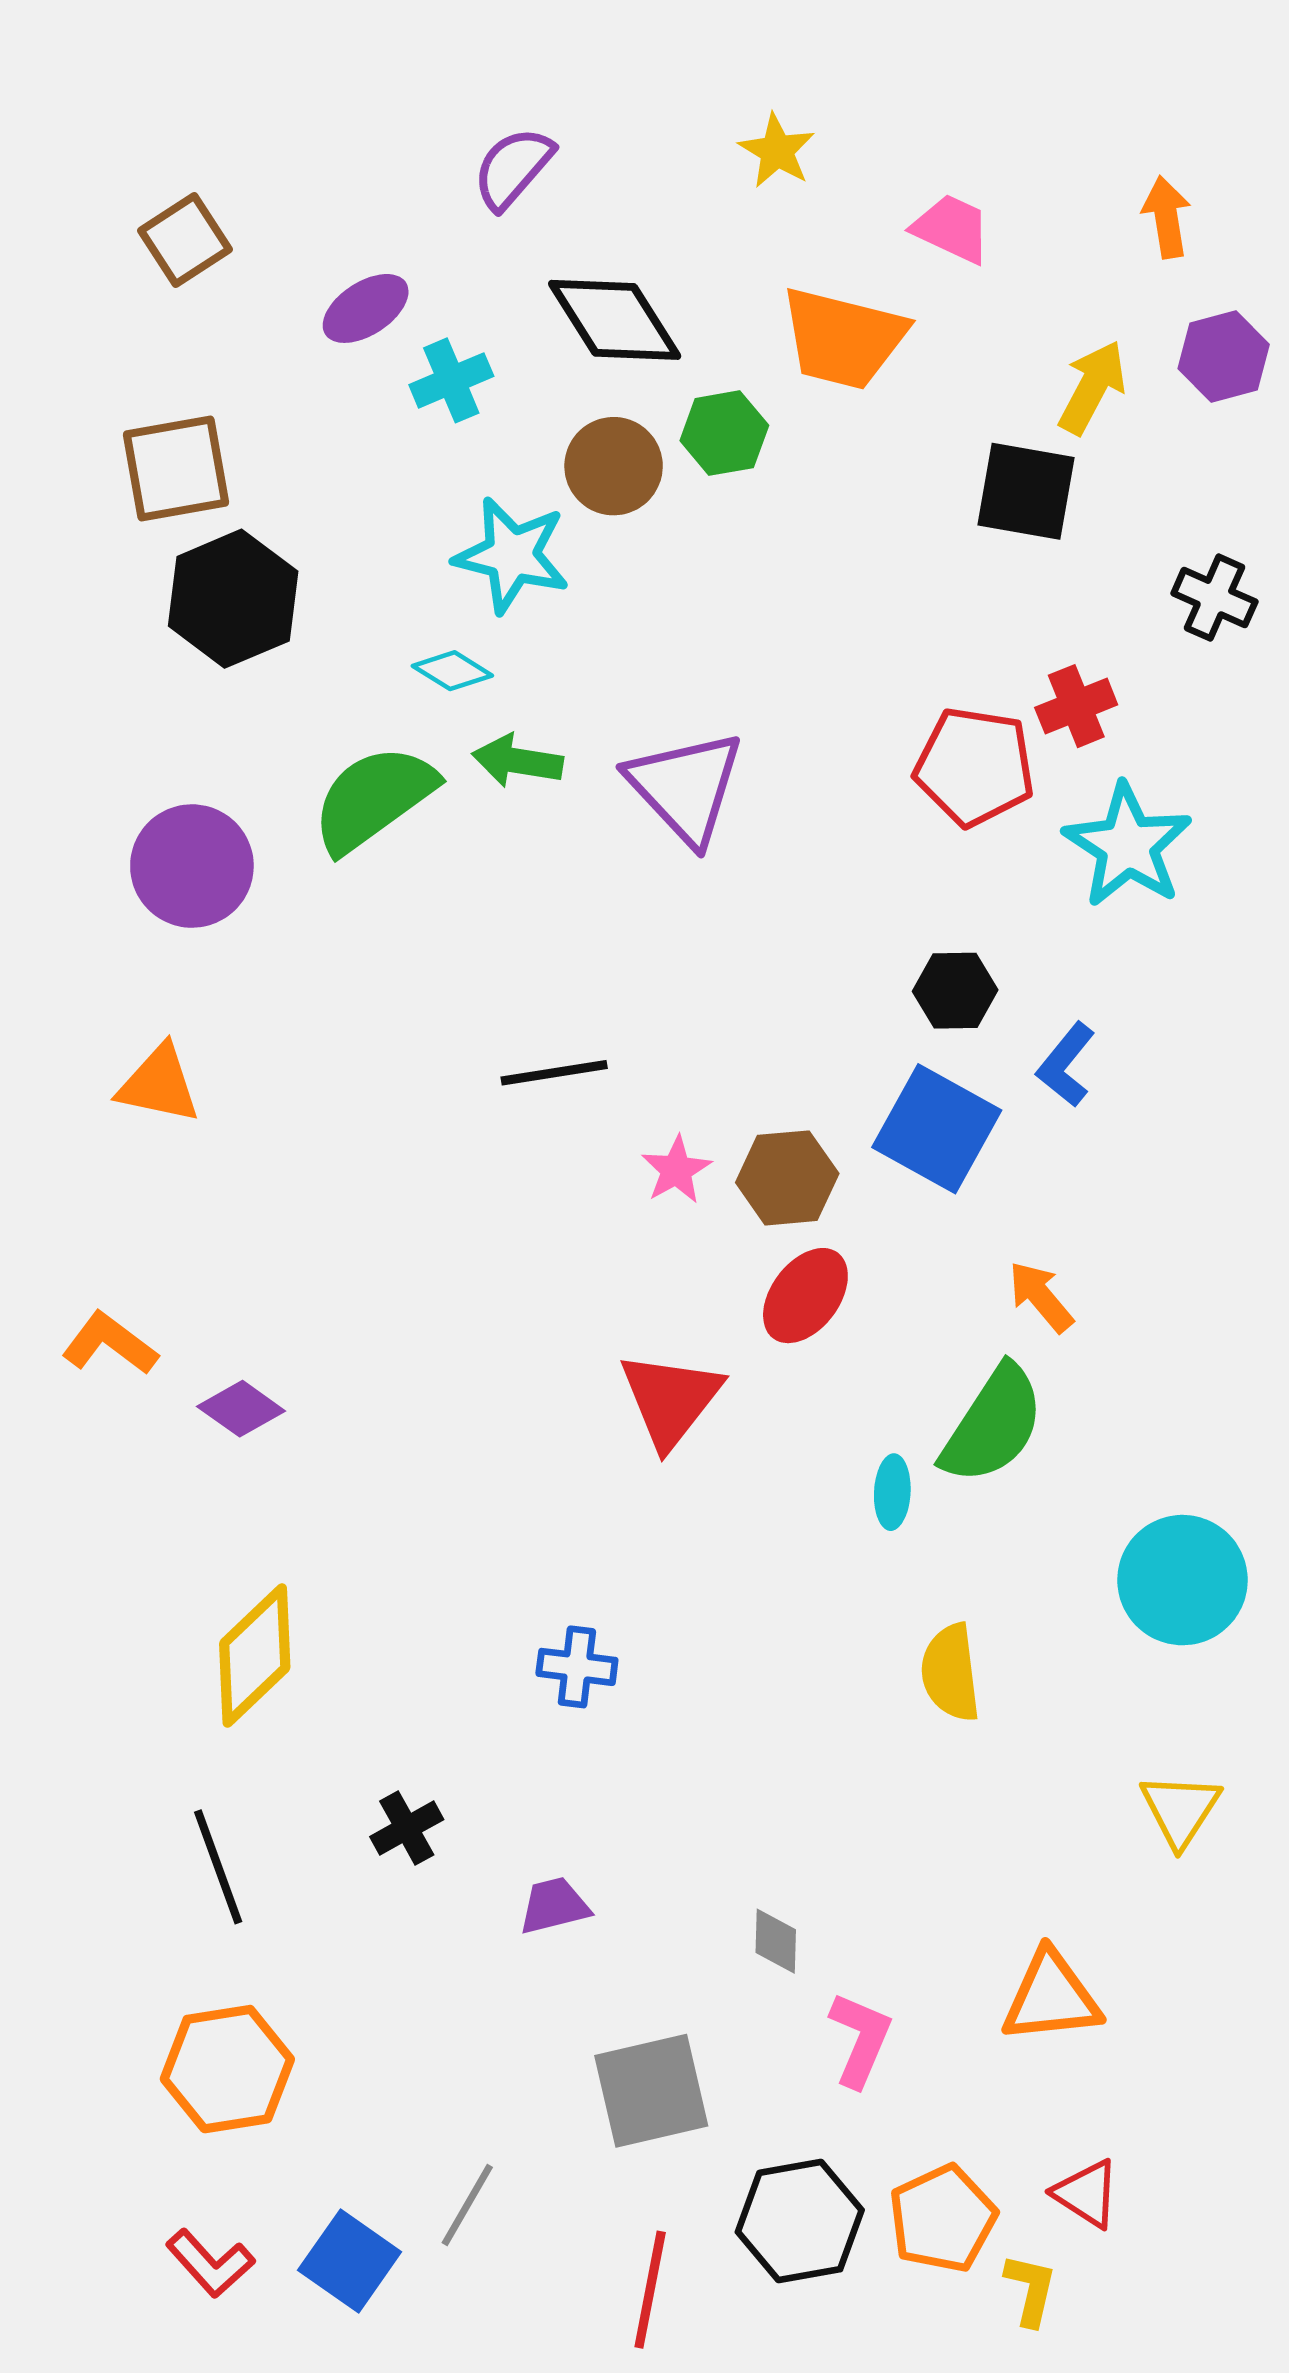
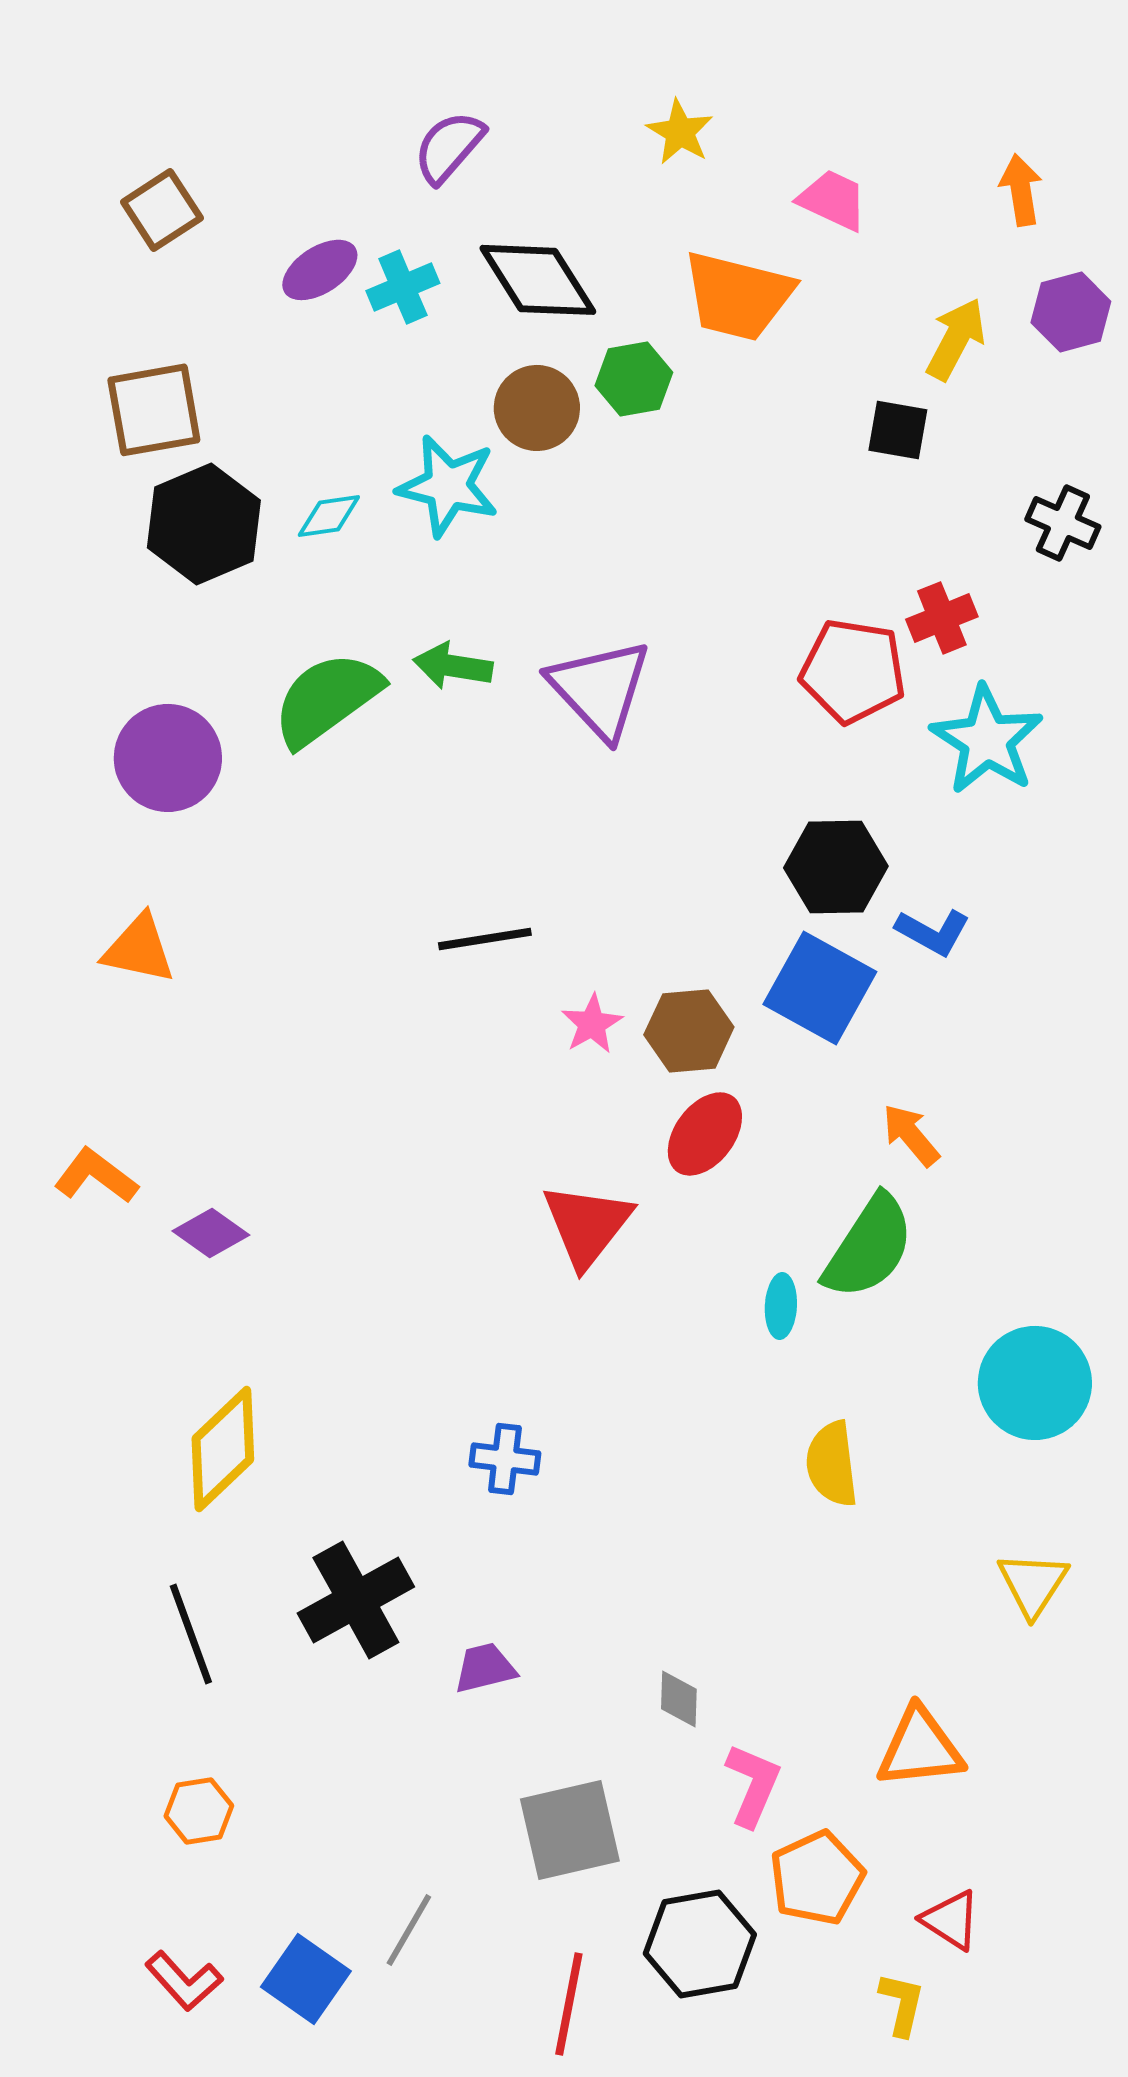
cyan cross: (451, 380) -> (403, 287), moved
black square: (1026, 491) -> (898, 430), size x0.7
cyan diamond: (452, 671) -> (329, 516), moved, turned -40
black hexagon: (955, 991) -> (836, 867), size x1.4
blue L-shape: (1066, 1065) -> (933, 932), turned -100
black cross: (407, 1828) -> (356, 1600), size x1.8
orange hexagon: (227, 2069) -> (199, 1811), size x0.6
orange pentagon: (943, 2219) -> (817, 1878), moved

